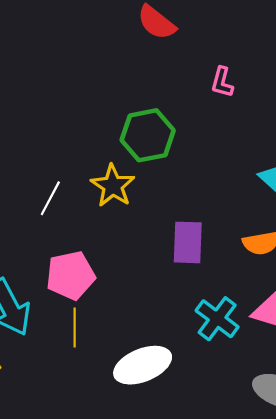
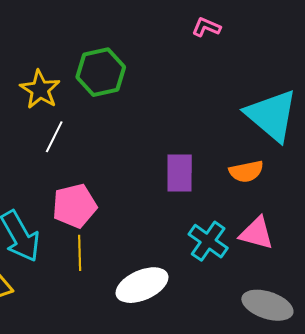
pink L-shape: (222, 82) -> (206, 27), turned 100
green hexagon: (148, 135) -> (101, 72), moved
yellow star: (113, 186) -> (40, 90), moved

